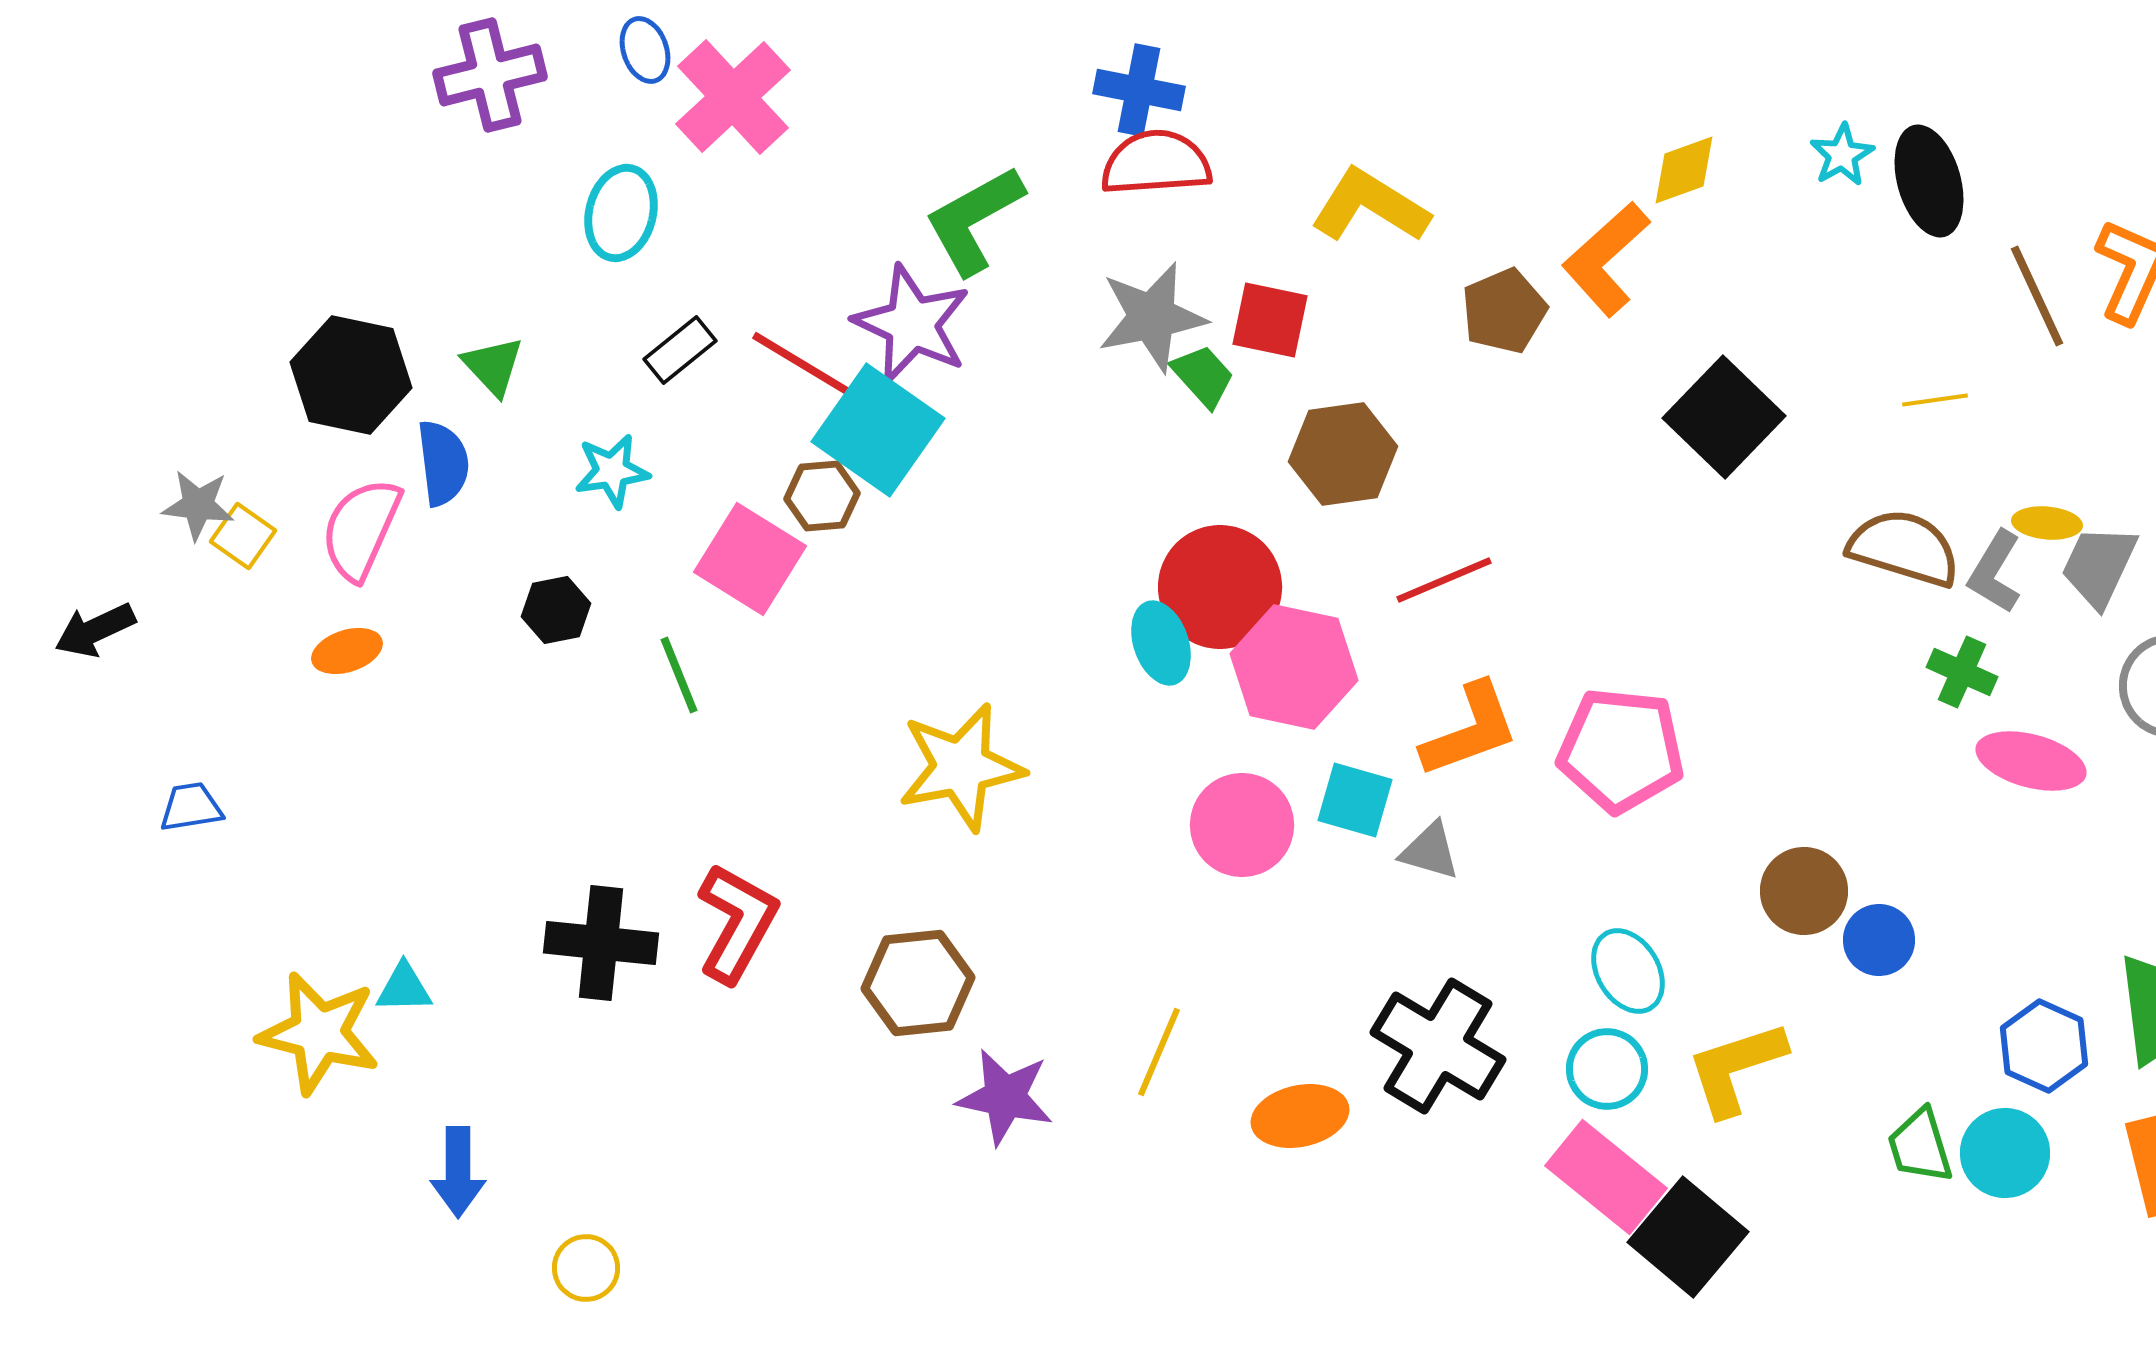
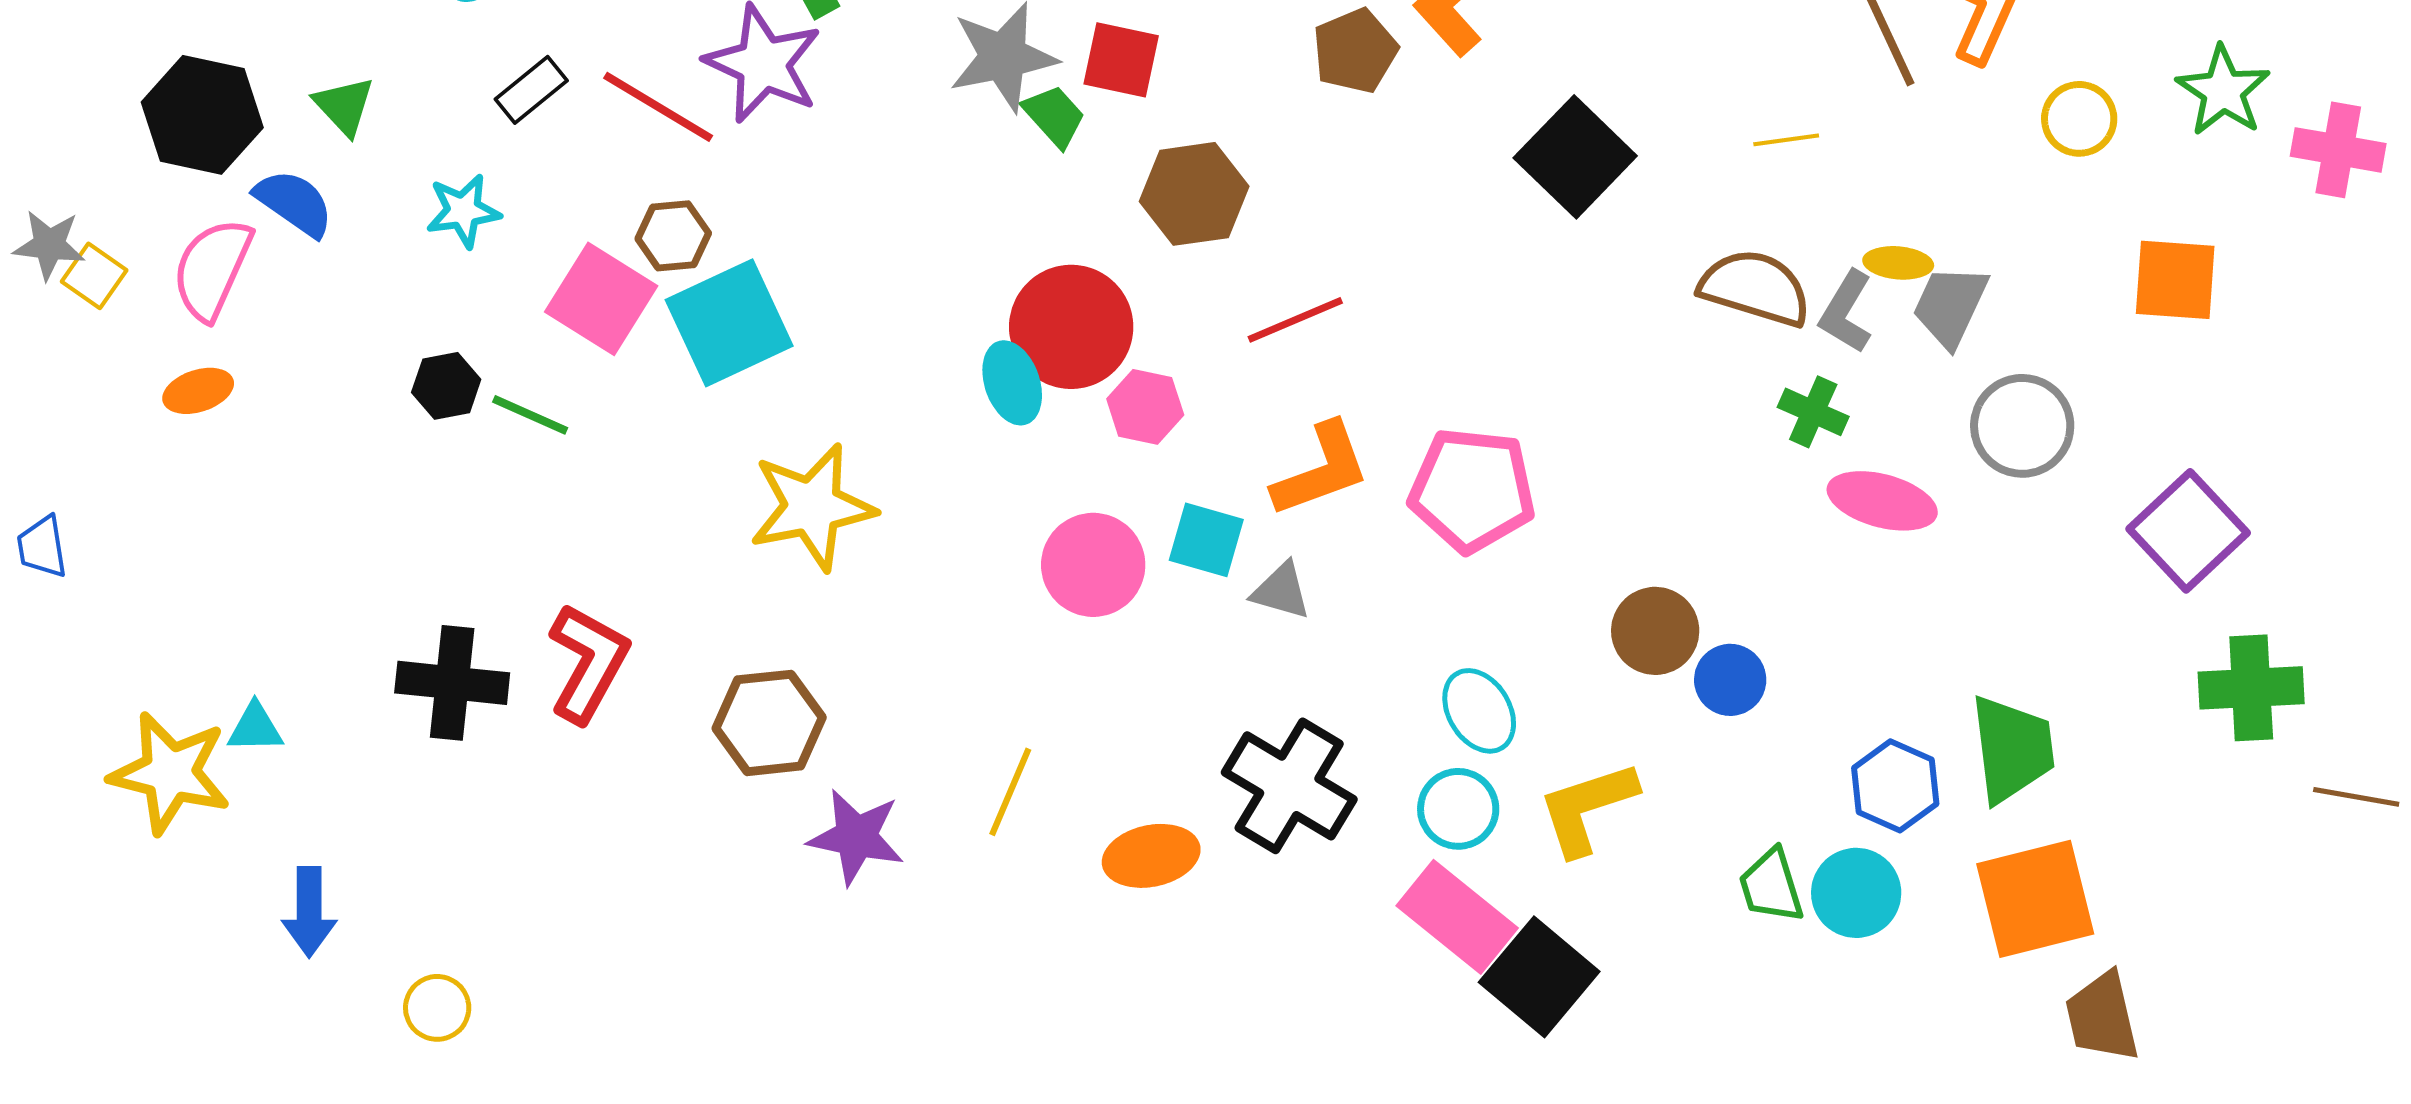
cyan square: (878, 430) -> (729, 323), moved, turned 30
blue semicircle: (443, 463) -> (294, 203), turned -48
black hexagon: (556, 610) -> (446, 386), moved
pink hexagon: (1294, 667) -> (1145, 407), size x0.6
green line: (679, 675) -> (530, 415), turned -44
blue trapezoid: (191, 807) -> (42, 547), turned -90

